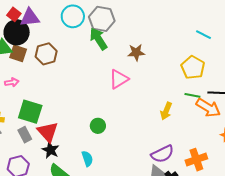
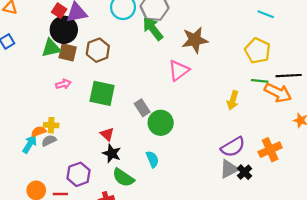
brown star: (136, 52) -> (195, 40), size x1.4
green square: (30, 112) -> (102, 93), moved
green circle: (98, 126) -> (161, 123), size x1.5
red triangle: (48, 132) -> (107, 134), size x0.6
gray rectangle: (25, 135) -> (142, 108), moved

